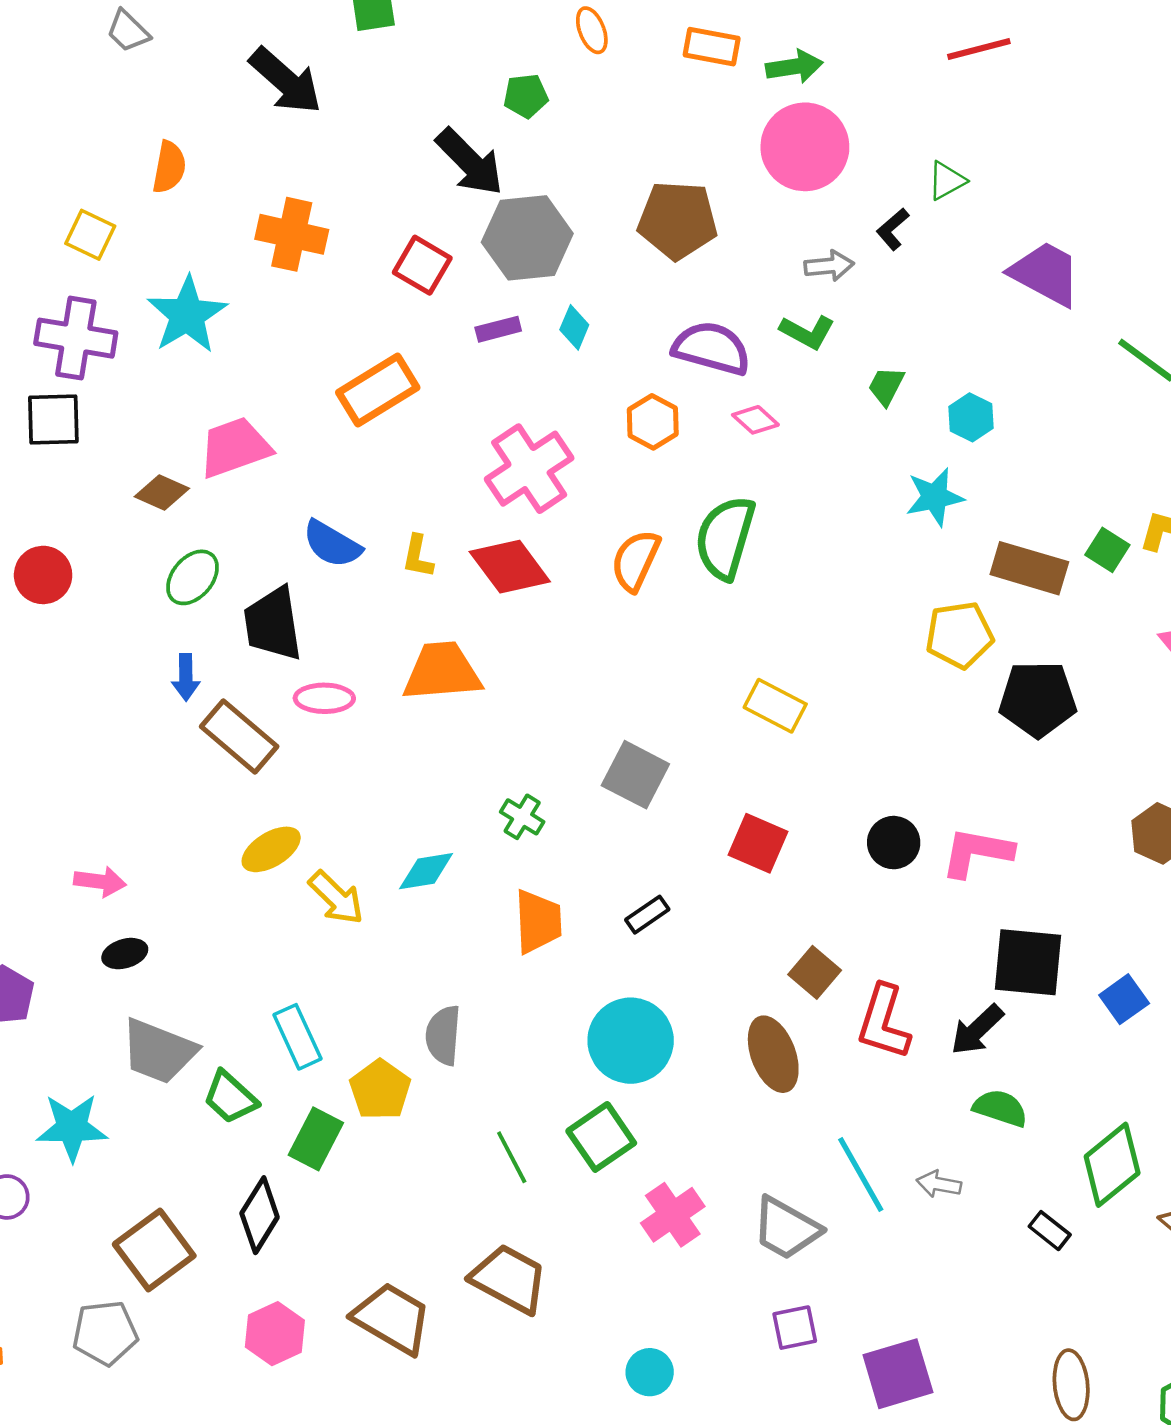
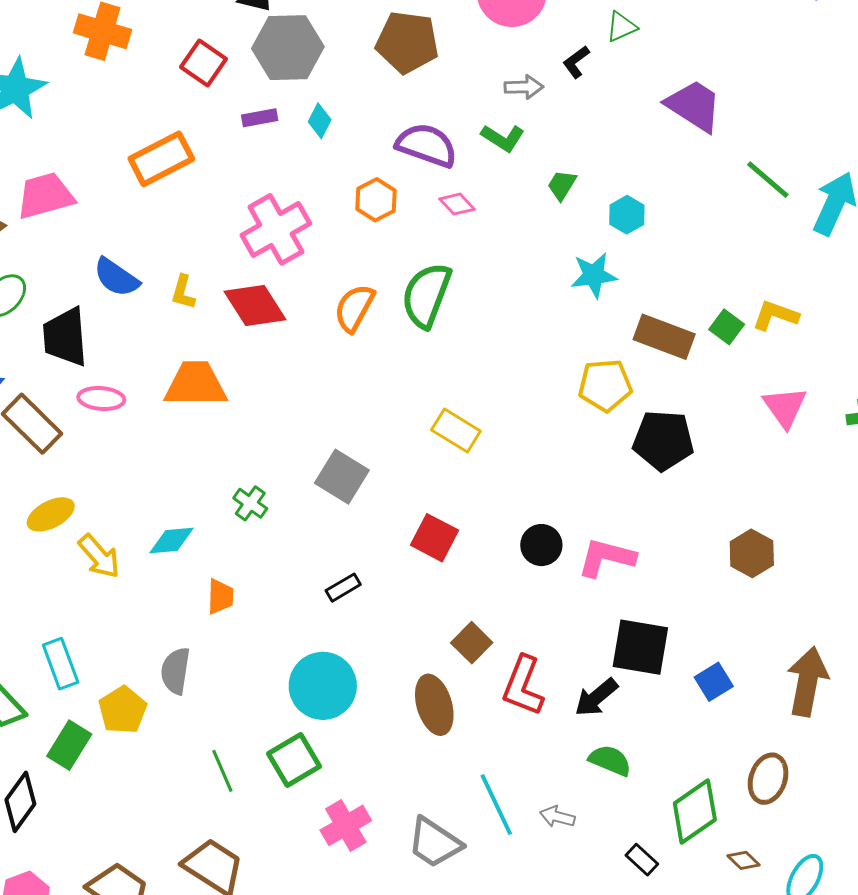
orange trapezoid: (538, 921) -> (220, 596), moved, size x0.7

